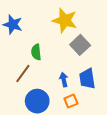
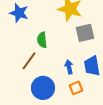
gray square: (80, 45) -> (85, 33), turned 30

